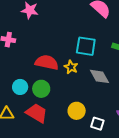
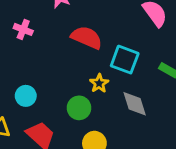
red semicircle: (47, 62) -> (87, 37), moved
green circle: (41, 89) -> (79, 108), moved

